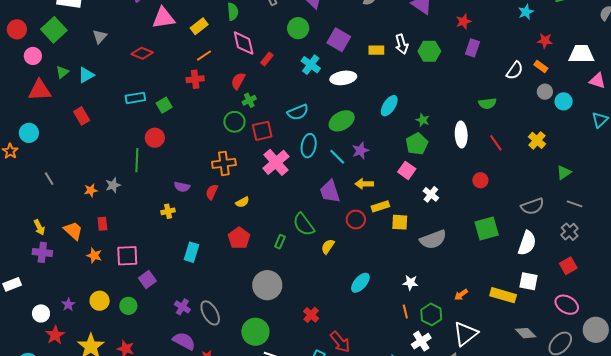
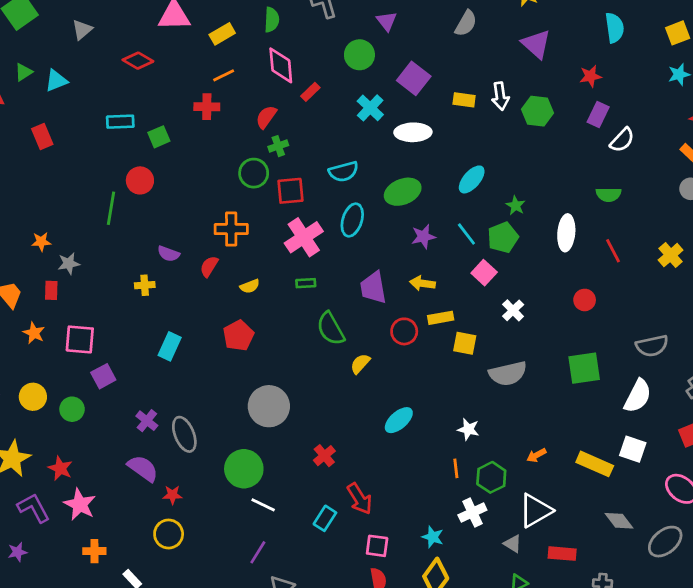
white semicircle: (515, 70) -> (622, 140), moved
cyan line: (337, 157) -> (466, 234), moved
gray star: (113, 185) -> (69, 264), moved
green rectangle: (280, 242) -> (306, 283), moved, turned 56

